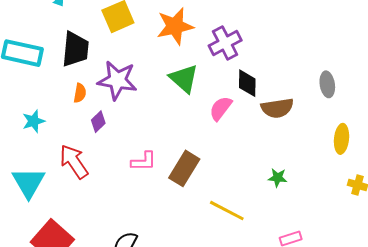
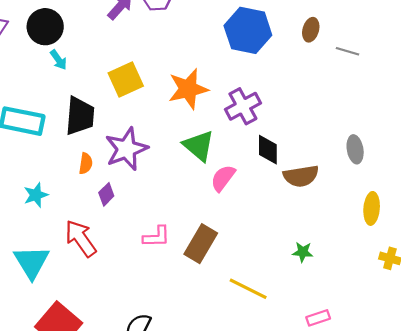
purple star: (117, 80) -> (126, 149), turned -30
pink semicircle: (221, 108) -> (223, 178), moved

